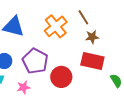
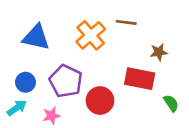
brown line: (83, 17) -> (126, 22), turned -49
brown star: (92, 37) -> (159, 52), moved

